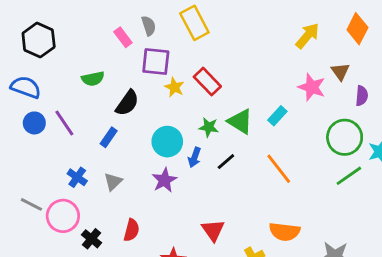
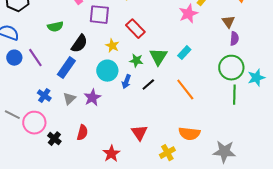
yellow star: (174, 87) -> (112, 46), moved
pink star: (312, 87) -> (188, 14), moved, turned 30
purple semicircle: (362, 96) -> (234, 39), moved
green triangle: (240, 122) -> (158, 57), turned 30
blue rectangle: (109, 137) -> (66, 68), size x1.5
green line: (349, 176) -> (234, 95), turned -54
purple star: (164, 180) -> (92, 98), moved

